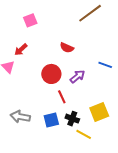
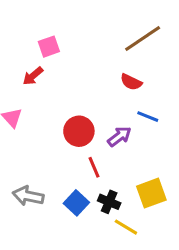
red semicircle: (67, 48) -> (131, 82), moved
red arrow: (21, 50) -> (33, 76), moved
blue line: (105, 65) -> (148, 117), moved
blue square: (51, 120) -> (76, 203), turned -35

